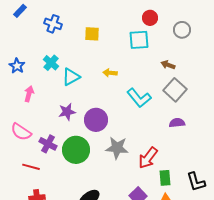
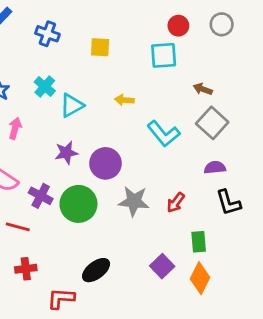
gray circle: (182, 30) -> (222, 24), moved
red arrow: (148, 158) -> (176, 203), moved, size x0.7
black L-shape: (196, 182) -> (228, 203), moved

